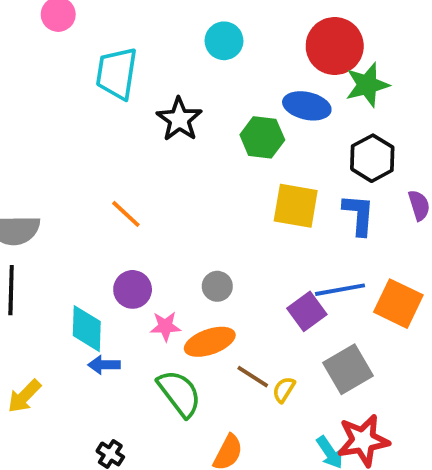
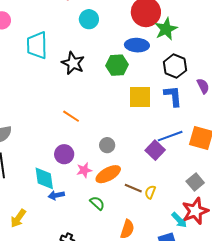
orange line: (126, 214) -> (71, 116), moved
gray square: (348, 369) -> (195, 182), moved, size x0.7
green semicircle: (179, 393) -> (97, 203), size x0.6

